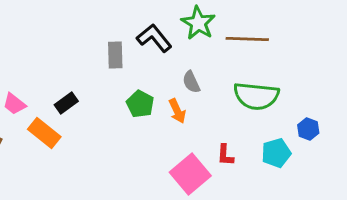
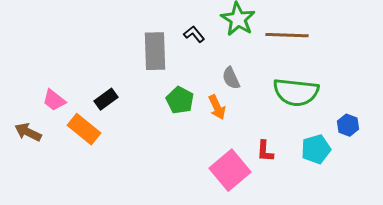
black L-shape: (154, 38) -> (194, 34), size x0.6
gray rectangle: (115, 55) -> (155, 51), size x1.4

